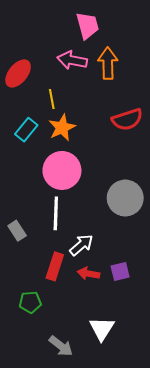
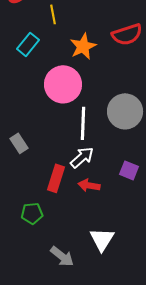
orange star: (62, 128) -> (83, 46), moved
white line: (56, 213) -> (83, 123), moved
purple square: (120, 272) -> (129, 170), moved, turned 36

